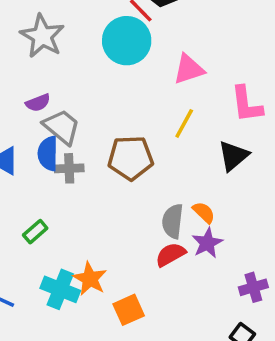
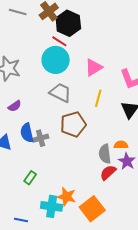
gray trapezoid: (62, 127) -> (60, 93), moved
orange semicircle: (204, 212) -> (121, 145), turned -32
orange square: (129, 310) -> (92, 209), size x1.4

